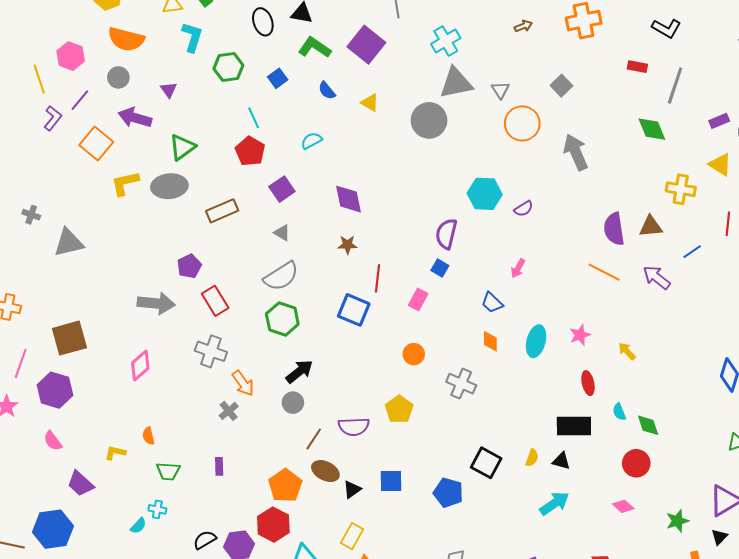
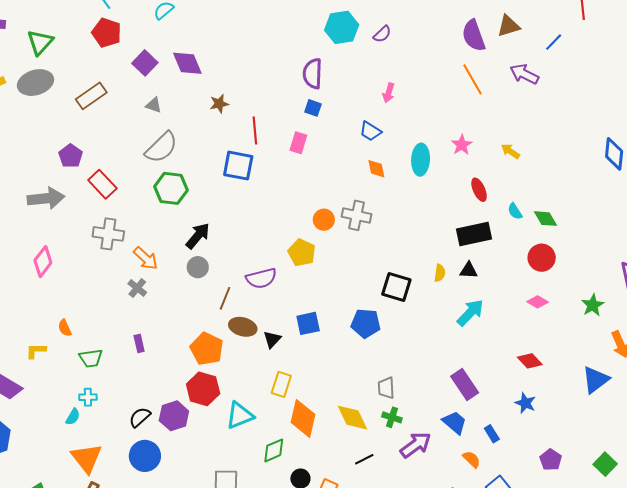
purple diamond: (348, 199) -> (187, 63), moved
orange line: (604, 272) -> (473, 79), turned 44
orange circle: (414, 354) -> (324, 220), moved

